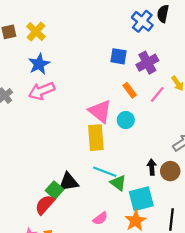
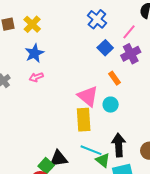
blue cross: (142, 21) -> (97, 19), moved
blue square: (119, 56) -> (105, 48), turned 35
pink arrow: (42, 91) -> (36, 77), size x0.6
pink line: (157, 94) -> (129, 32), moved
black arrow: (152, 167) -> (119, 145), moved, size x1.6

